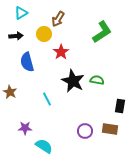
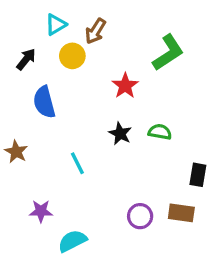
cyan triangle: (21, 13) -> (56, 25), moved
black arrow: (16, 36) -> (26, 59), turned -48
red star: (61, 52) -> (125, 86), moved
black star: (73, 81) -> (120, 134), size x0.6
cyan semicircle: (44, 146) -> (72, 241), turned -60

